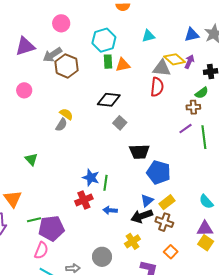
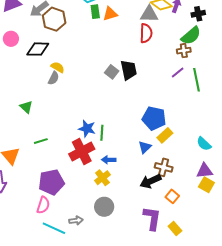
pink circle: (24, 90) -> (11, 39), moved
green semicircle: (202, 93) -> (191, 36), size x1.5
black diamond: (109, 100) -> (38, 49), moved
black trapezoid: (139, 152) -> (129, 70), moved, turned -95
green triangle: (31, 159) -> (26, 107), moved
red cross: (84, 200) -> (82, 152), size x1.4
yellow rectangle: (167, 202) -> (165, 135), moved
black arrow: (142, 216) -> (150, 181), moved
green line: (34, 220) -> (41, 141), moved
yellow cross: (132, 241) -> (102, 178), moved

